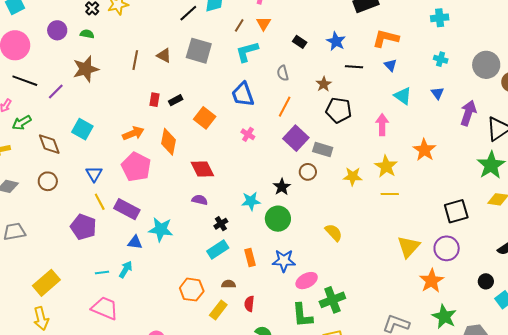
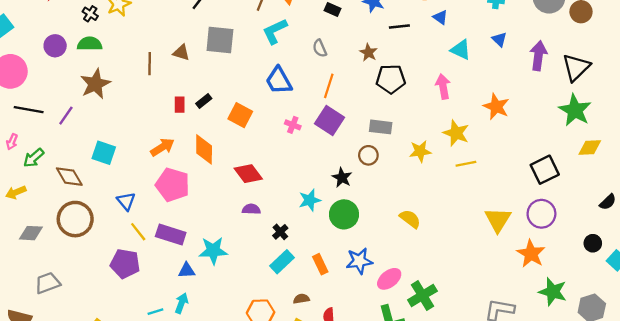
green semicircle: (87, 34) -> (90, 44), size x1.5
purple square: (296, 138) -> (330, 121), moved
brown circle: (48, 181) -> (75, 219), size x1.6

